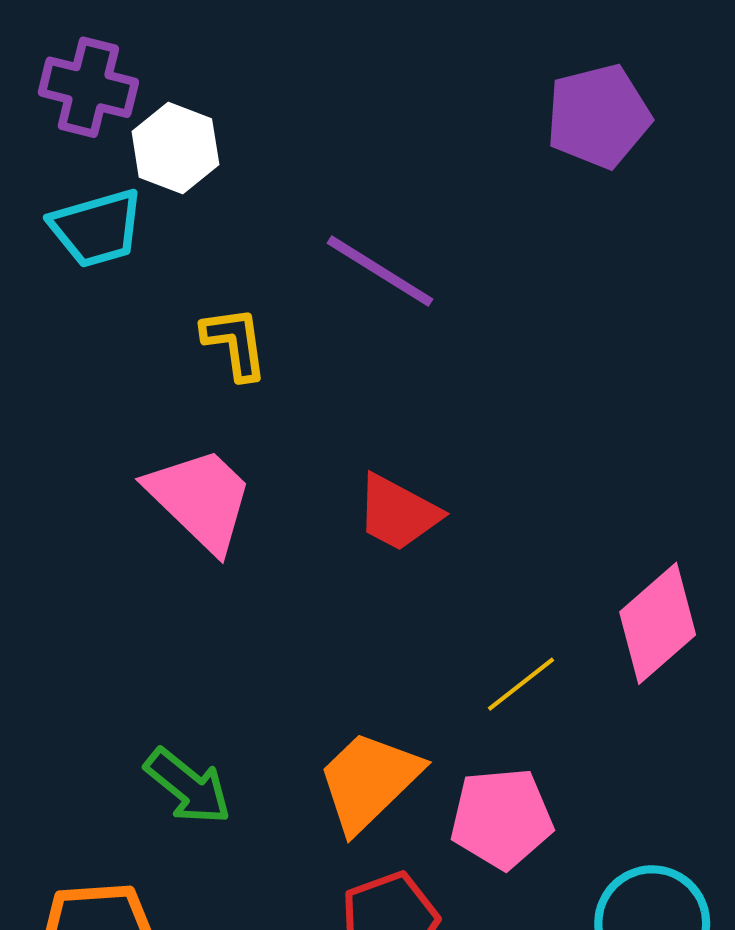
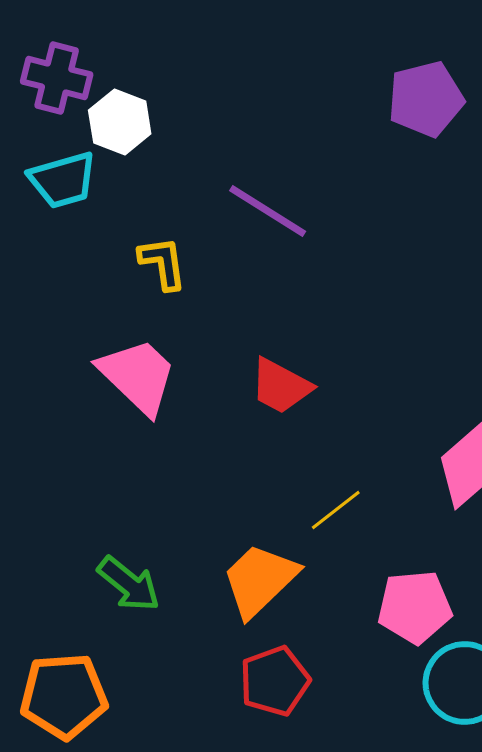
yellow line: (521, 684) -> (336, 510), moved
pink pentagon: (502, 818) -> (415, 607), moved

